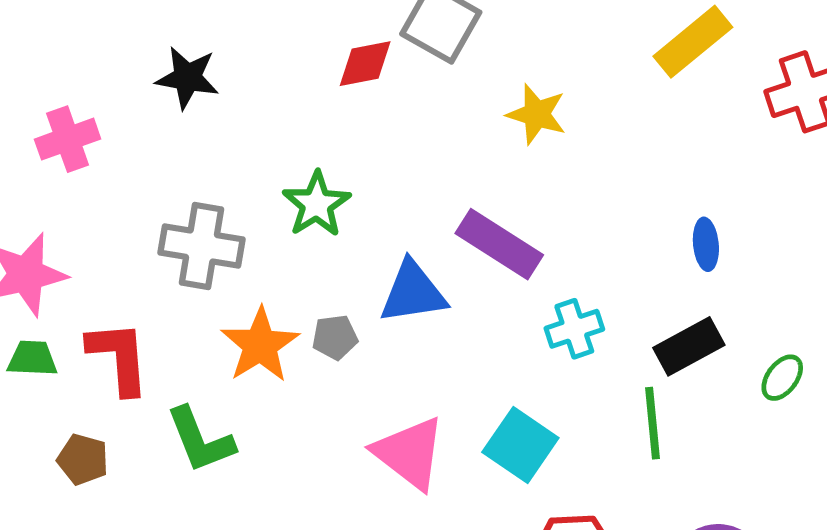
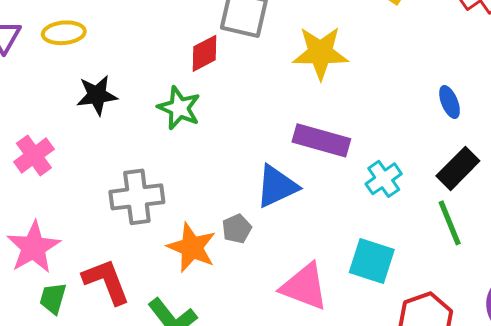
yellow star: (537, 114) -> (320, 53), size x1.4
green star: (317, 204) -> (179, 108), moved
green trapezoid: (32, 359) -> (53, 298), turned -60

